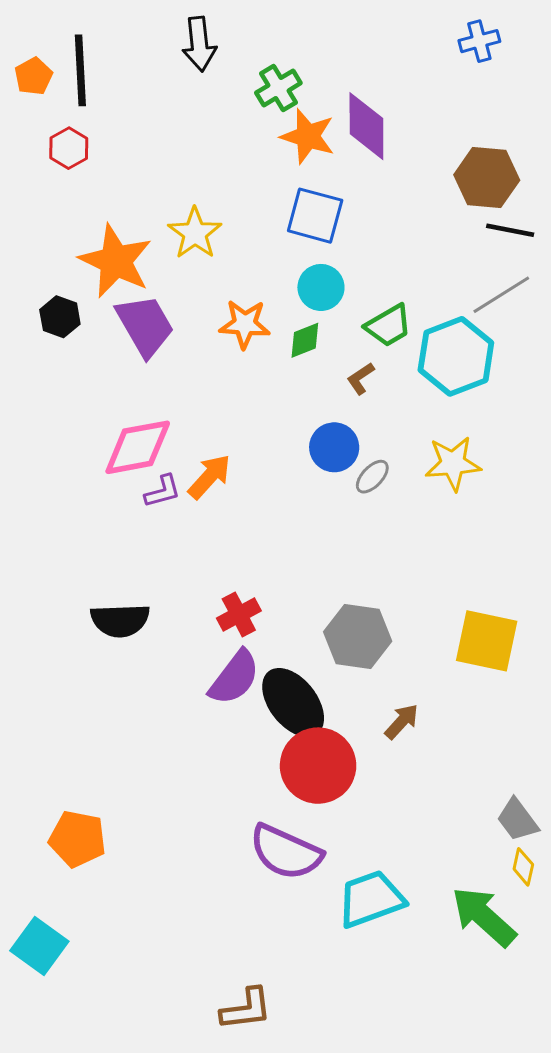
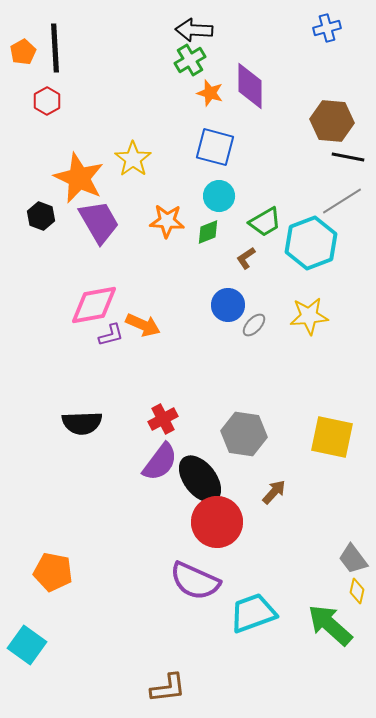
black arrow: (199, 44) -> (194, 30), moved, turned 99
orange star: (308, 136) -> (210, 93), size x0.7
orange arrow: (210, 477) -> (143, 325), turned 72

